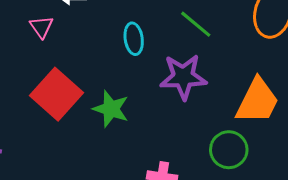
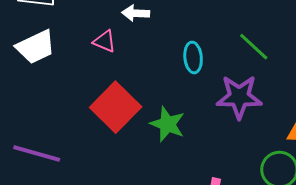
pink triangle: (42, 27) -> (105, 41), turned -35

